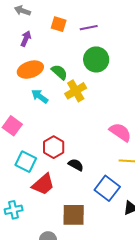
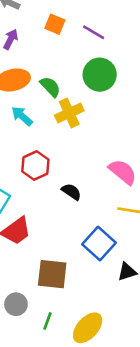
purple line: (89, 28) -> (94, 32), turned 36
red hexagon: (54, 147) -> (35, 165), moved
black semicircle: (76, 165) -> (71, 192), moved

